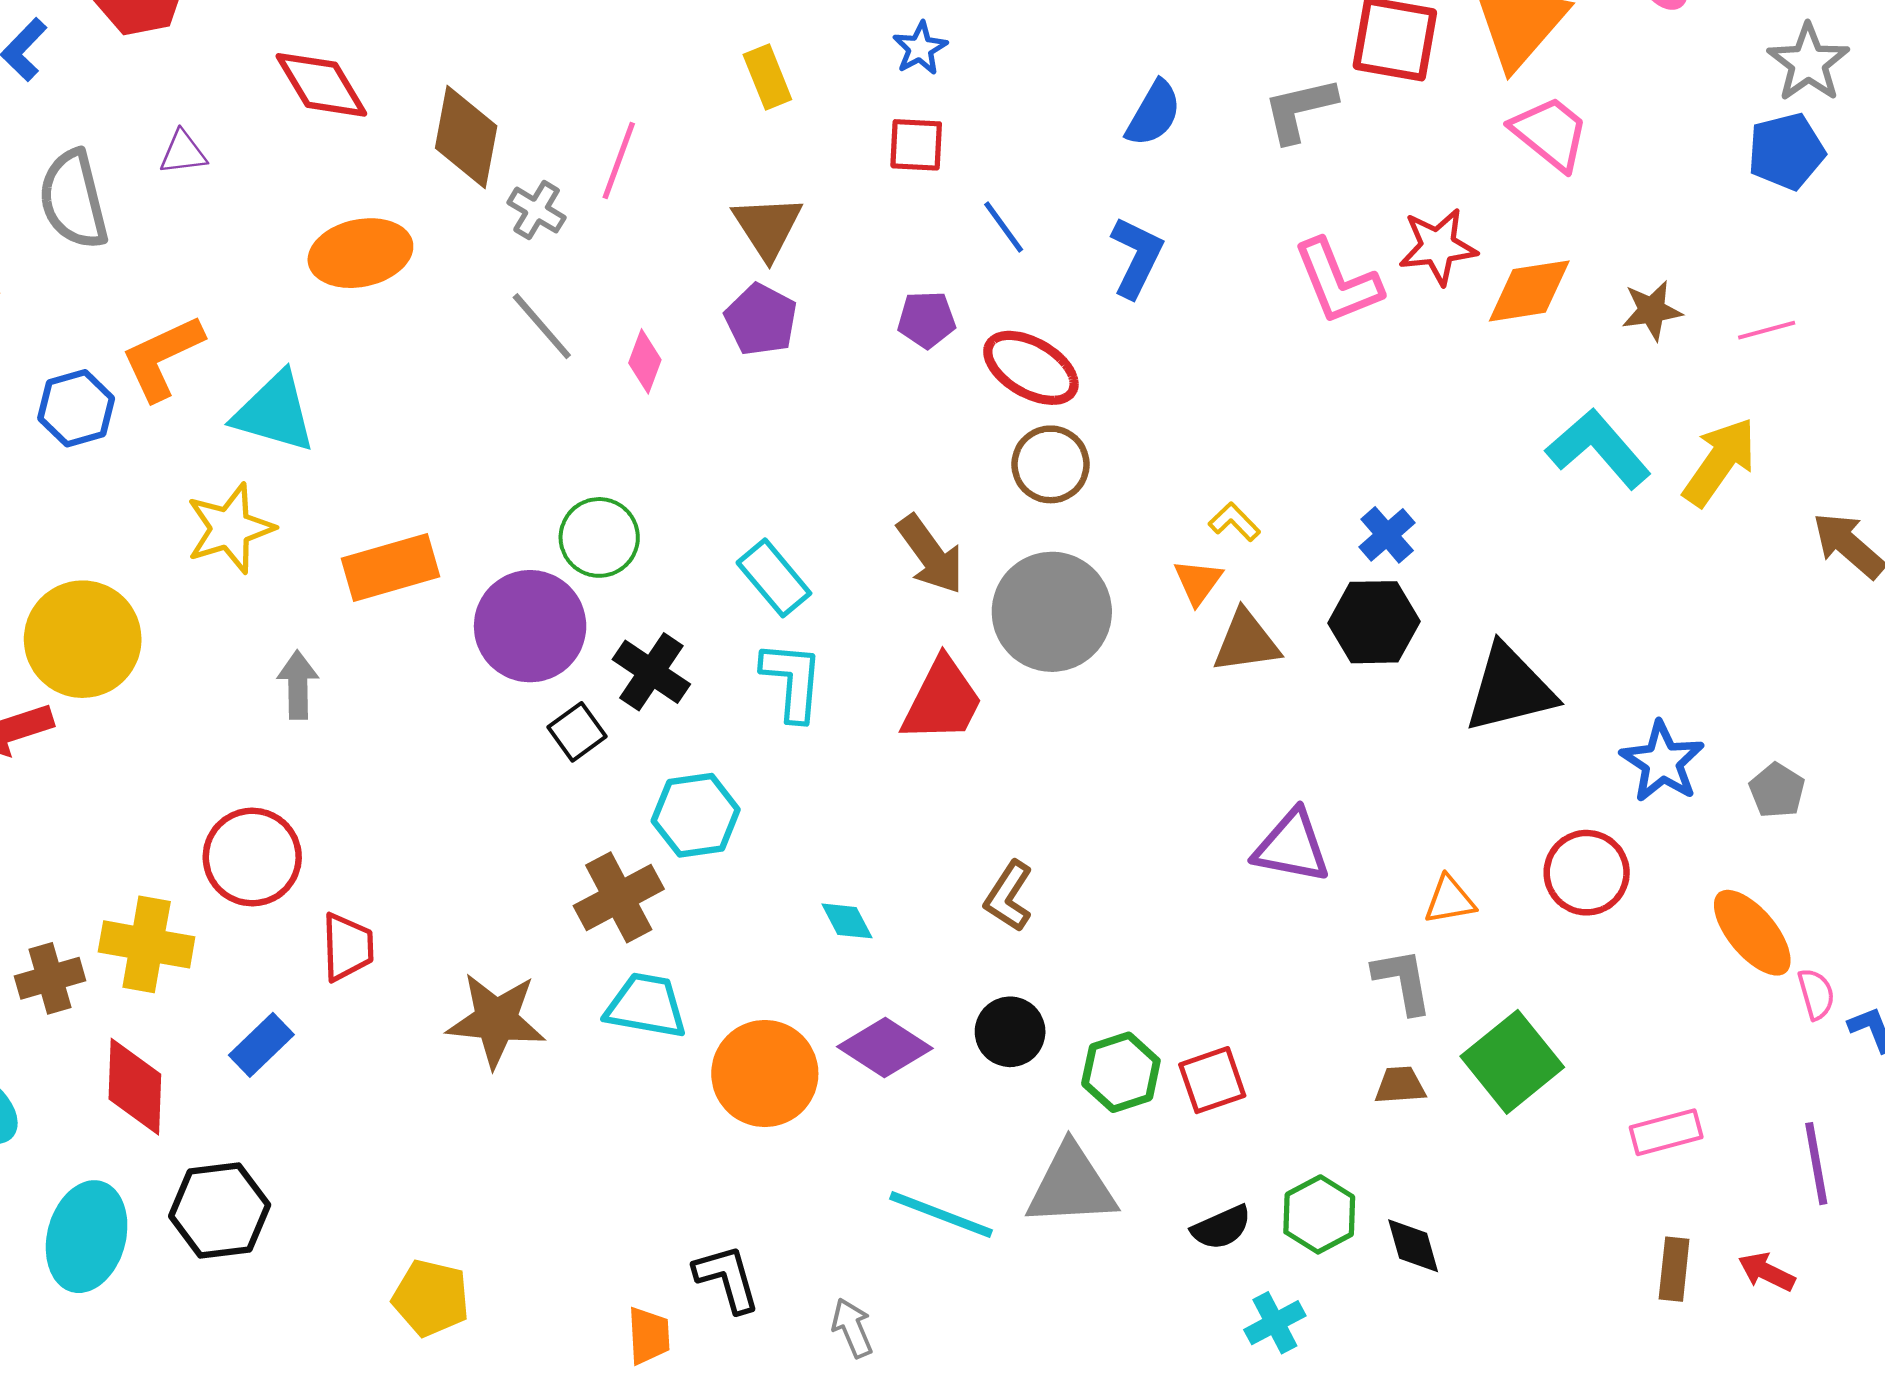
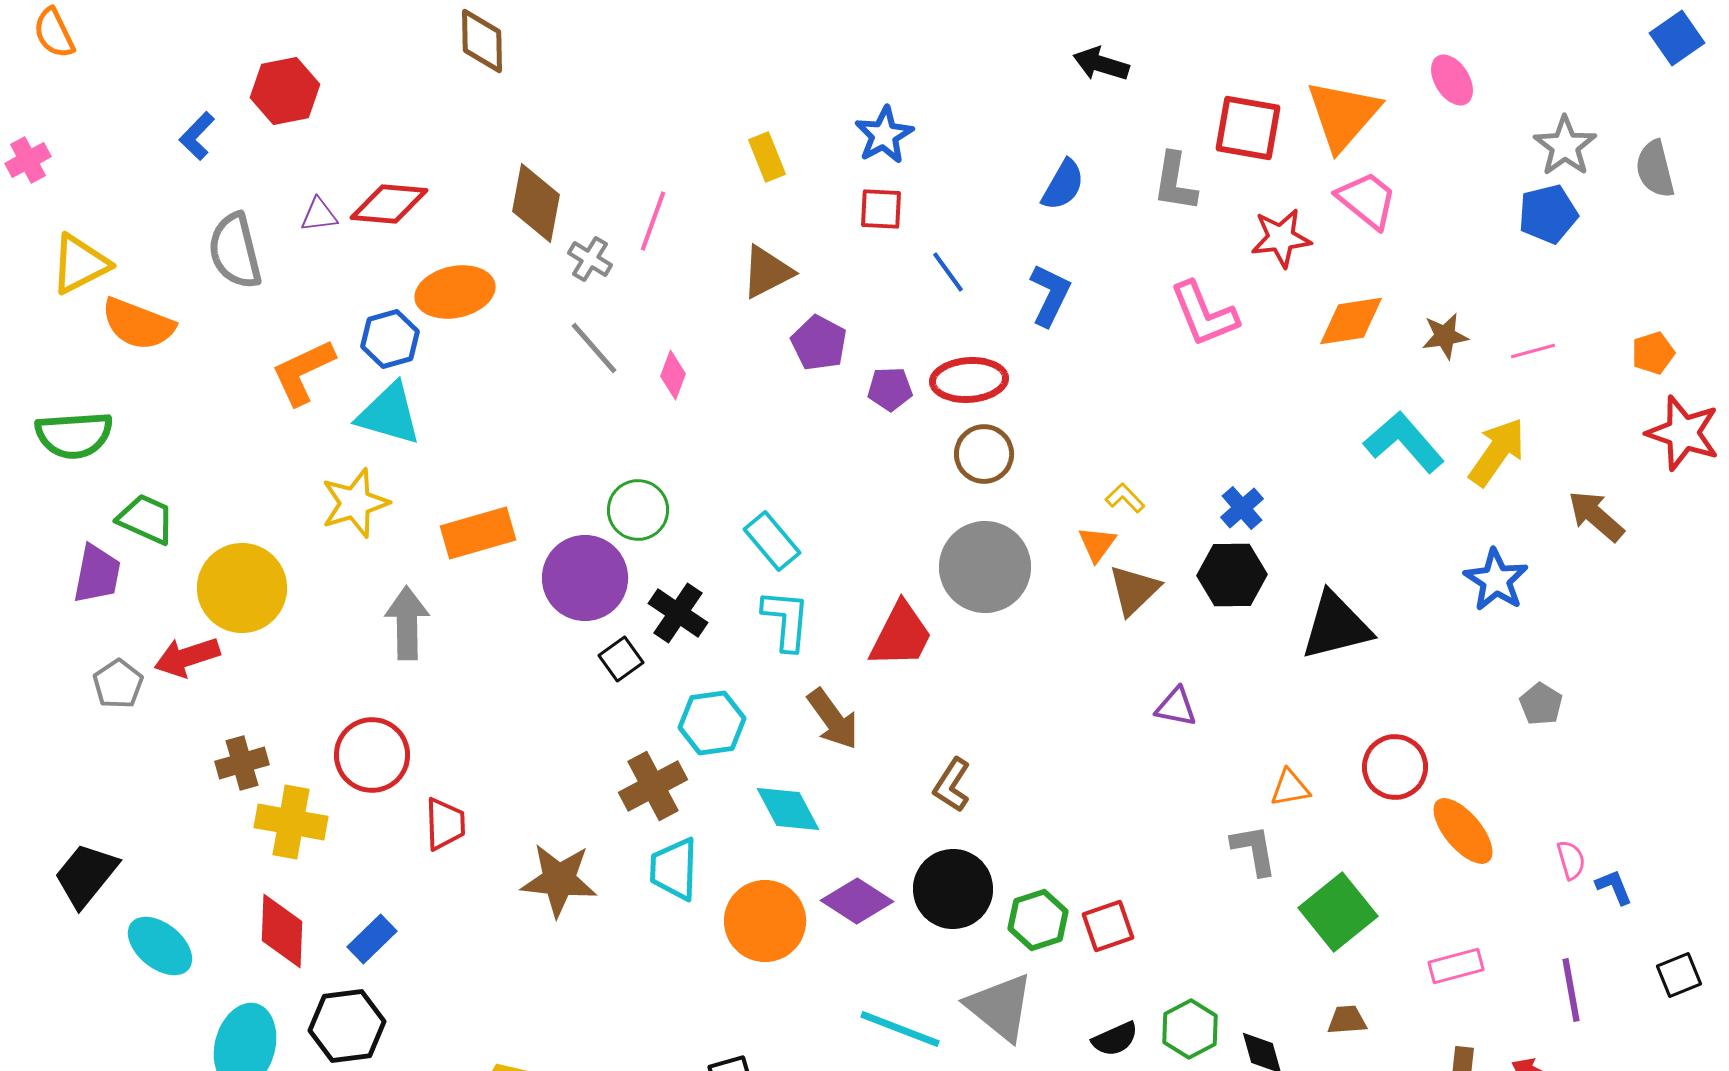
blue star: (920, 48) -> (884, 135), size x1.4
red diamond: (321, 85) -> (389, 204), moved, turned -54
gray L-shape: (1300, 110) -> (1175, 182), turned -68
brown triangle: (767, 227) -> (767, 272), turned 36
red star: (1438, 247) -> (1281, 238), moved
purple pentagon: (761, 320) -> (819, 343), moved
purple pentagon: (927, 320) -> (890, 389), moved
red ellipse: (1031, 368) -> (969, 380), turned -34
blue hexagon: (76, 408) -> (390, 339), moved
brown arrow: (930, 554) -> (833, 719), moved
brown triangle: (1246, 642) -> (1134, 590), turned -36
gray arrow: (298, 685) -> (407, 623), size x1.4
blue star: (1662, 762) -> (1496, 580), moved
purple triangle: (1292, 847) -> (1176, 707), moved, size x0.7
cyan diamond: (847, 921) -> (788, 809), moved, size x1.6
orange ellipse: (1752, 933) -> (1463, 831), moved
brown cross: (50, 978) -> (242, 763), moved
cyan trapezoid: (646, 1006) -> (674, 869), turned -98
black circle: (1010, 1032) -> (953, 889), size x1.5
blue rectangle: (261, 1045) -> (372, 939), moved
brown trapezoid: (1400, 1085) -> (1347, 1020), moved
gray triangle: (1071, 1186) -> (1000, 1007), turned 42

